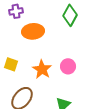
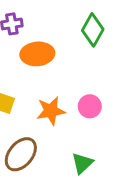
orange star: (42, 69) -> (51, 111), turned 30

